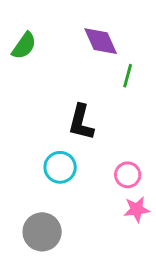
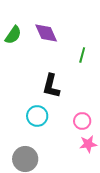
purple diamond: (101, 41) -> (46, 33), moved

